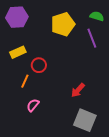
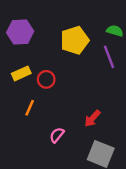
red circle: (39, 65) -> (46, 79), moved
pink semicircle: (33, 105) -> (57, 135), moved

